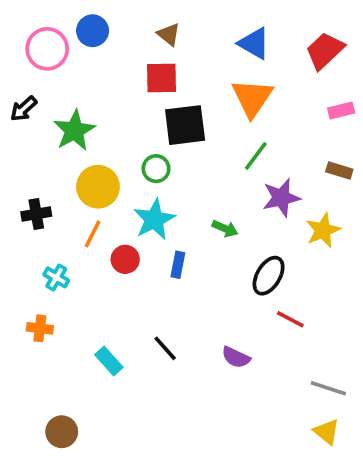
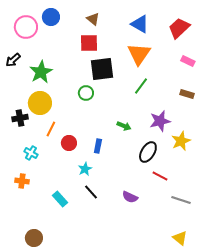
pink rectangle: (341, 111) -> (188, 61), turned 40
yellow circle: (98, 187) -> (40, 103), moved
purple star: (281, 198) -> (160, 121), moved
cyan star: (154, 219) -> (85, 169), moved, size x0.6
yellow star: (323, 230) -> (181, 141), moved
gray line: (328, 388) -> (181, 200), moved

